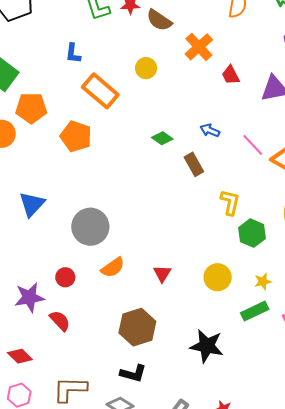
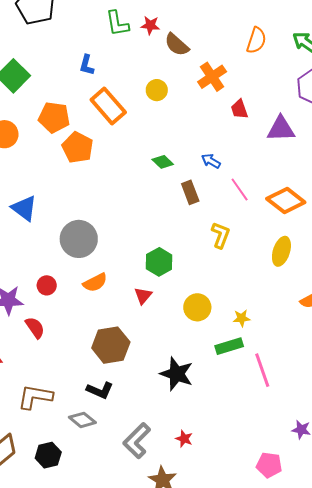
orange pentagon: (31, 108) -> (54, 117), moved
pink line: (253, 145) -> (240, 190), moved
blue triangle: (32, 204) -> (24, 208), turned -44
green hexagon: (252, 233) -> (159, 262), moved

